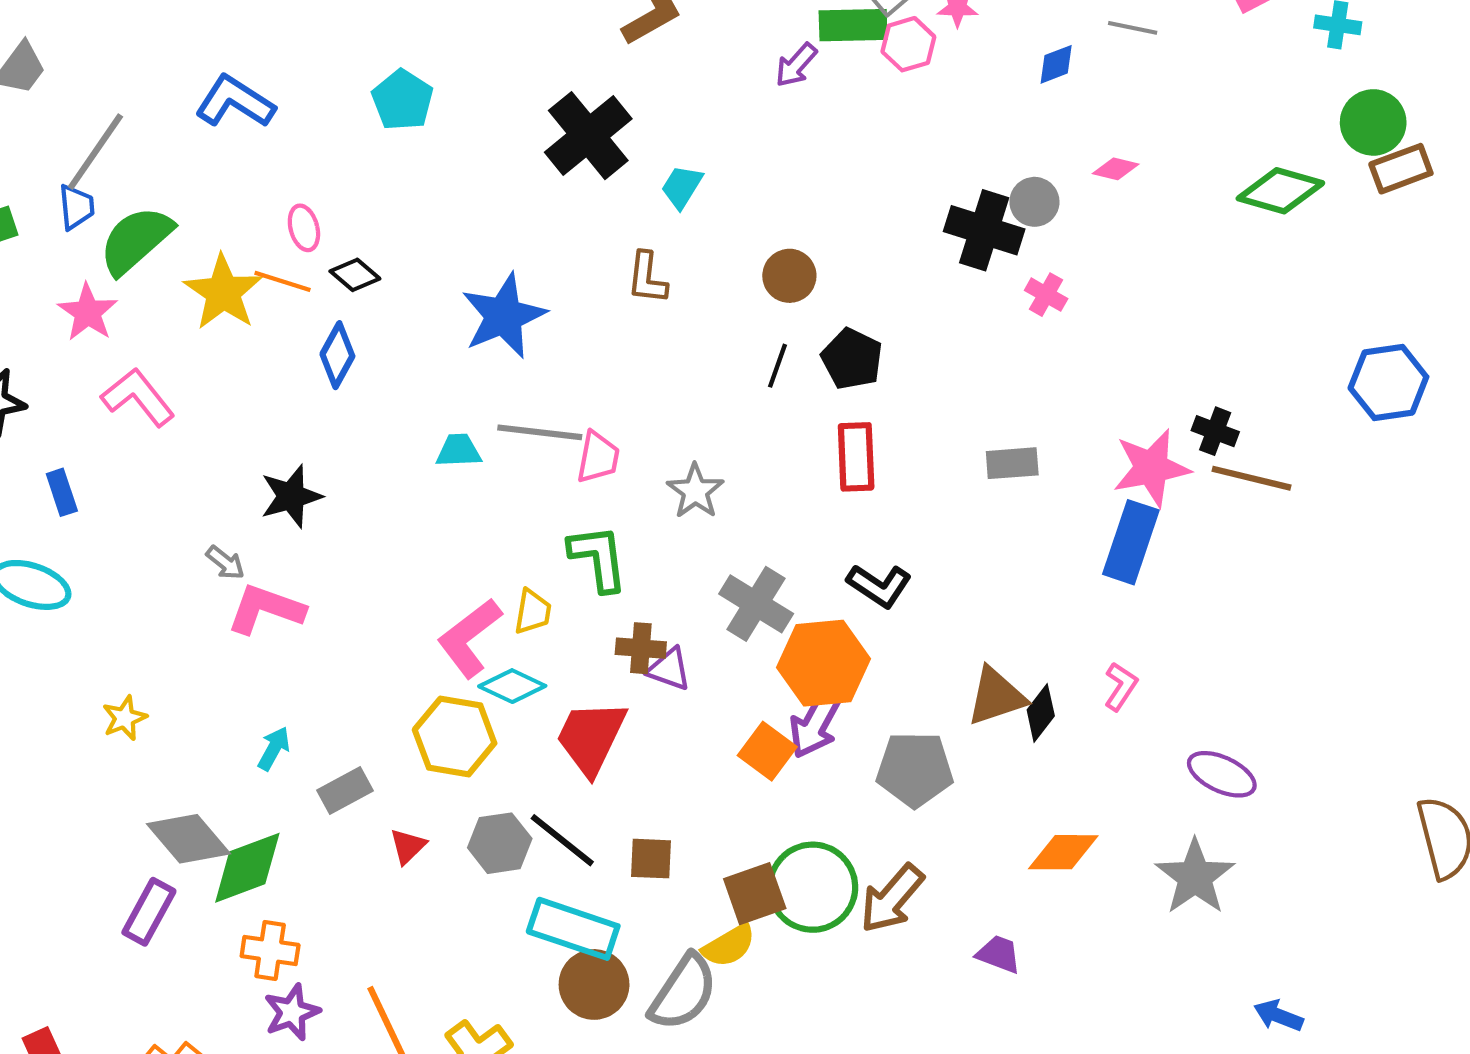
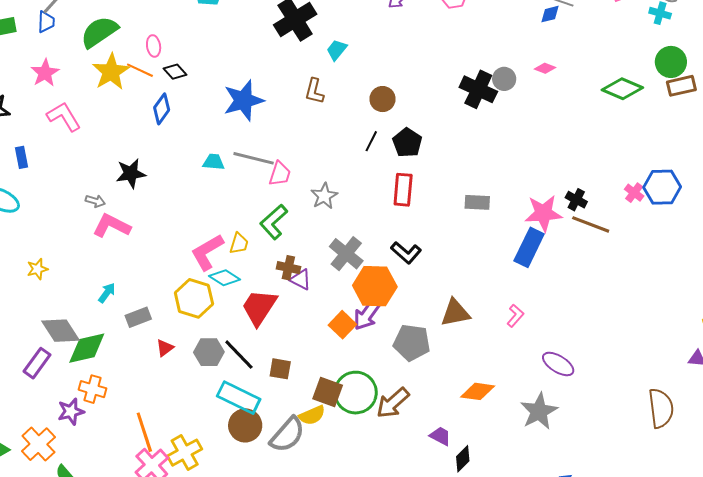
blue diamond: (1056, 64) -> (550, 14), moved
green semicircle: (136, 240) -> (99, 32), moved
pink cross: (1046, 295) -> (634, 193), moved
green L-shape: (598, 558) -> (274, 222), turned -132
gray arrow: (225, 563) -> (95, 201), turned -30
black diamond: (1041, 713) -> (463, 459), moved
brown square: (755, 894) -> (328, 392), turned 32
purple star: (292, 1012) -> (71, 411), moved

